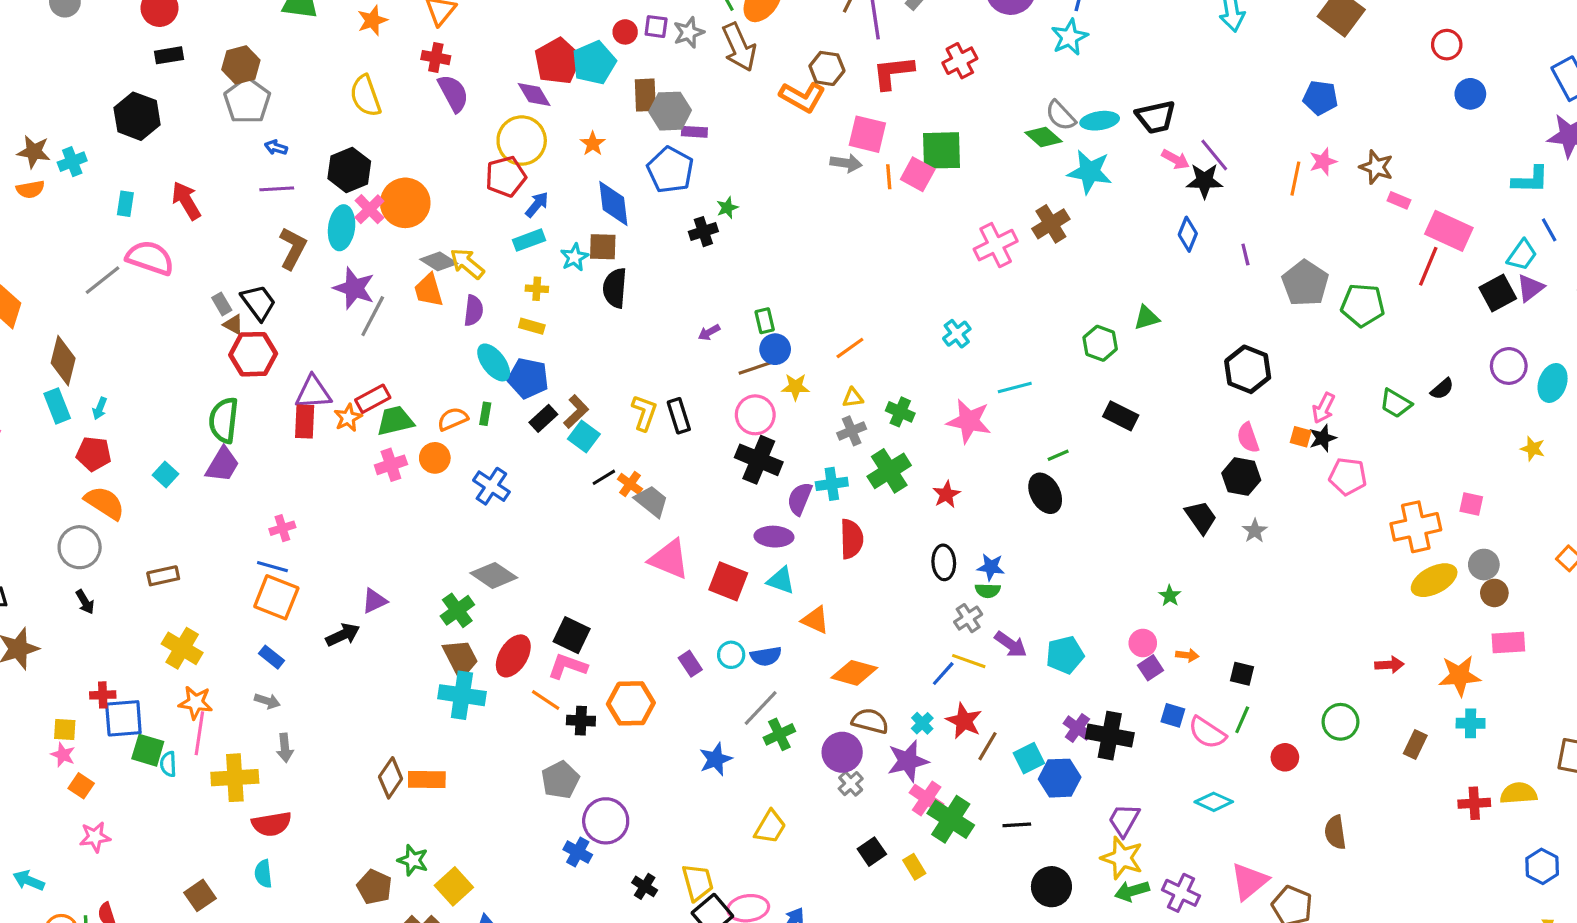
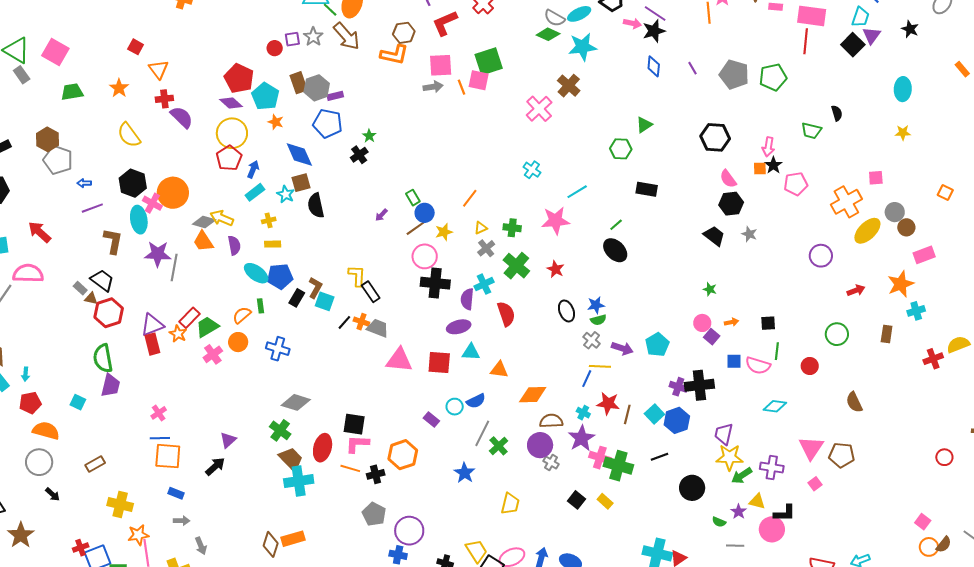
cyan pentagon: (594, 63) -> (265, 96), moved
purple circle: (1509, 366) -> (821, 256), moved
black semicircle: (1442, 389) -> (837, 113), turned -49
black rectangle: (679, 416) -> (371, 292), moved

